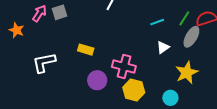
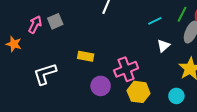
pink cross: (124, 67) -> (126, 69), turned -30

